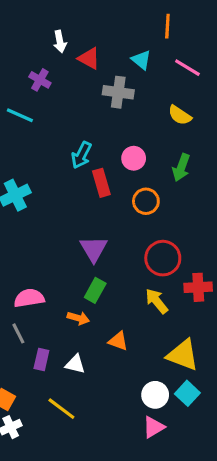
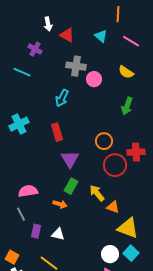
gray cross: (118, 92) -> (76, 66), moved
pink circle: (134, 158) -> (94, 79), moved
red rectangle: (101, 183) -> (57, 132), moved
orange circle: (146, 201) -> (104, 141), moved
red cross: (198, 287) -> (136, 152), moved
yellow arrow: (157, 301) -> (97, 193), moved
orange triangle: (118, 341) -> (113, 207), moved

